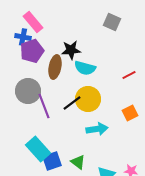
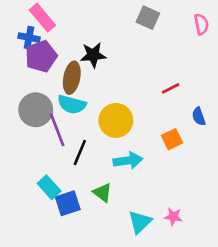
cyan semicircle: (85, 68) -> (72, 104), moved
black line: (72, 103) -> (80, 153), moved, turned -30
cyan rectangle: (38, 149) -> (49, 187), size x0.7
green triangle: (78, 162) -> (102, 193), moved

